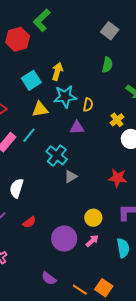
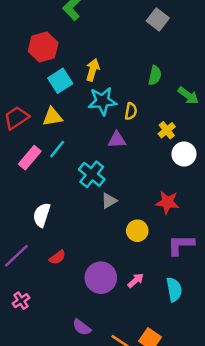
red hexagon: (18, 39) -> (43, 47), moved
green semicircle: (107, 65) -> (155, 75), moved
yellow triangle: (40, 109) -> (52, 117), moved
yellow circle: (93, 218) -> (137, 231), moved

